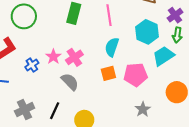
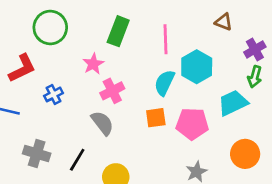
cyan hexagon: (147, 32) -> (197, 67), moved
pink star: (53, 57) -> (93, 64), moved
gray cross: (25, 110) -> (37, 153), turned 36

